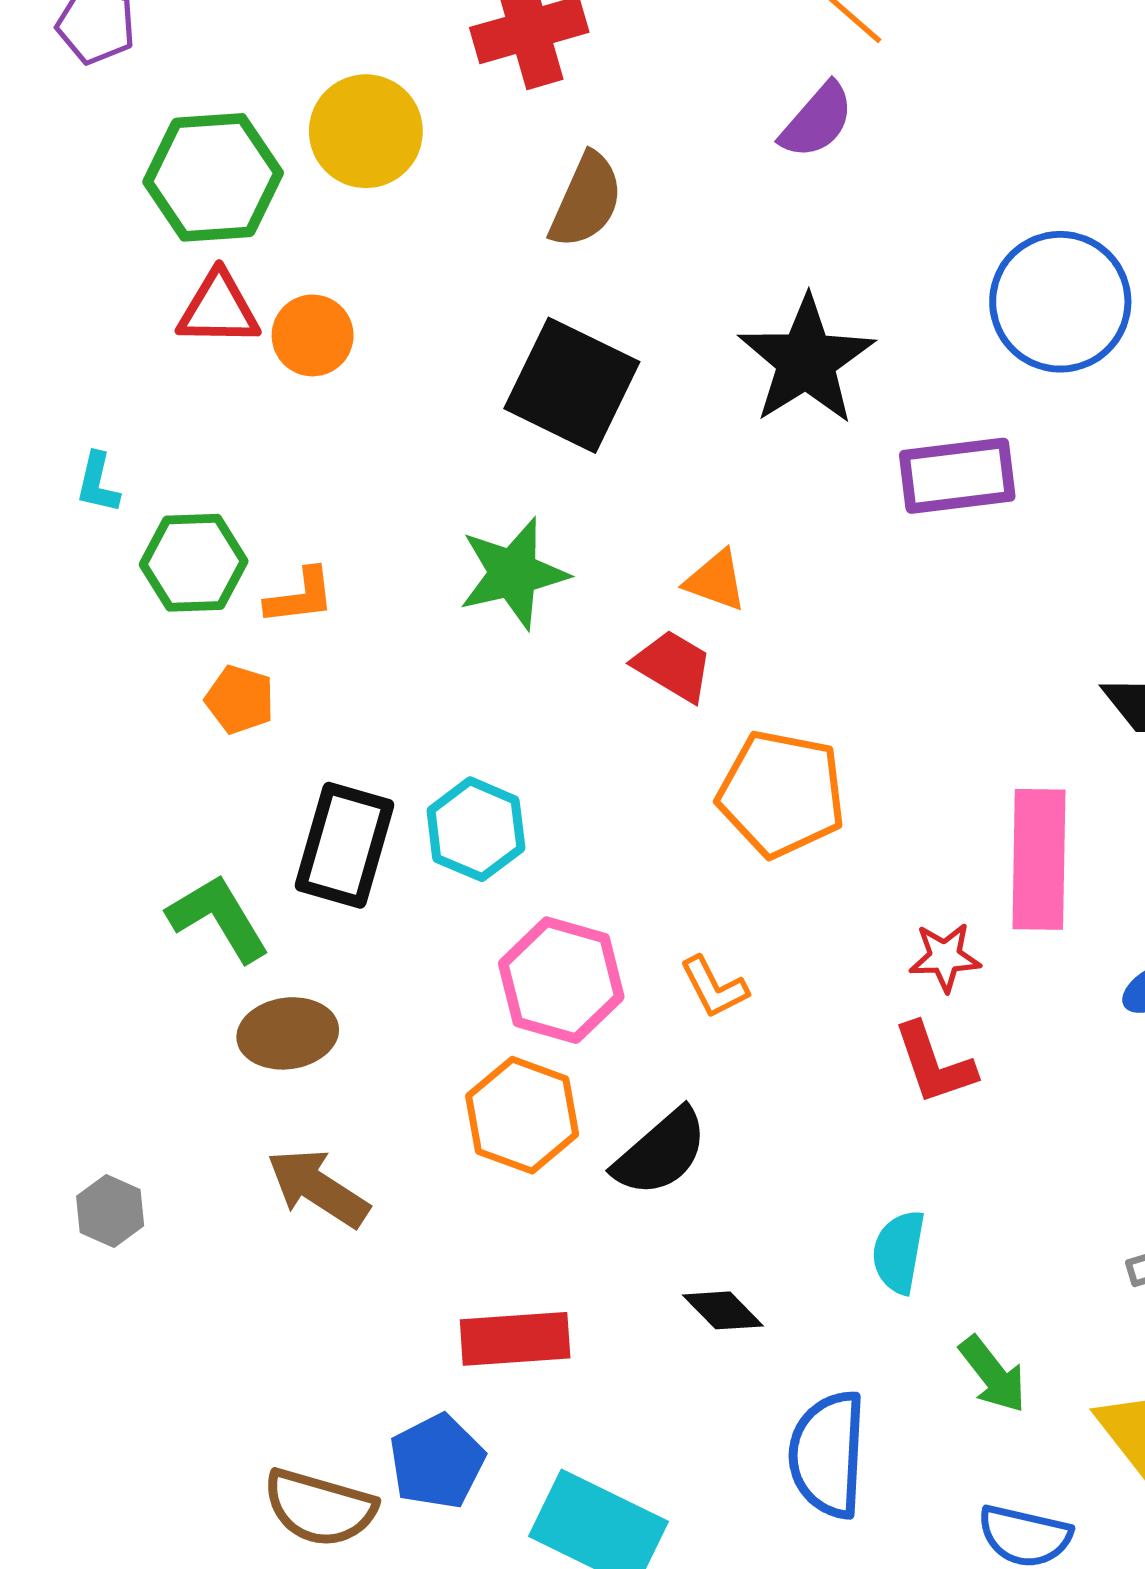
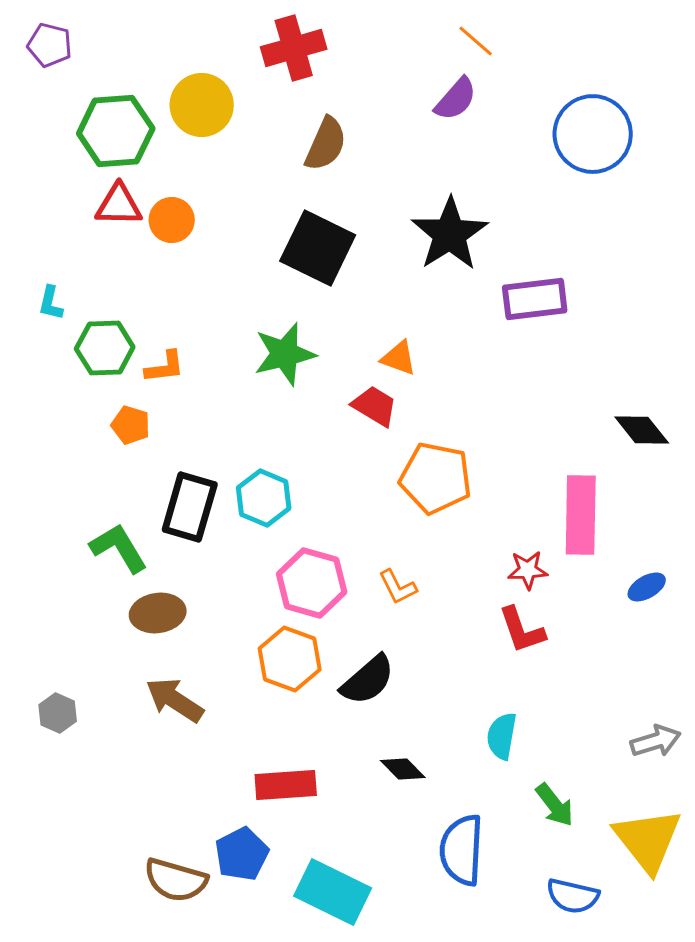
blue circle: (1060, 302) -> (593, 134), moved

